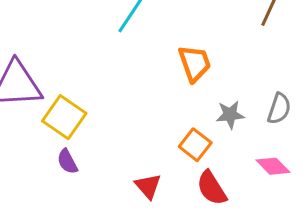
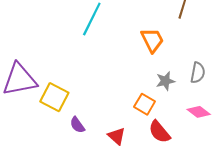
orange trapezoid: (195, 63) -> (152, 40), moved
purple semicircle: (67, 162) -> (77, 125), moved

